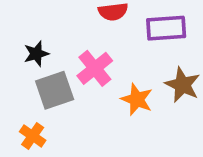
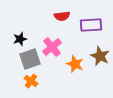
orange cross: (33, 136) -> (31, 81), moved

